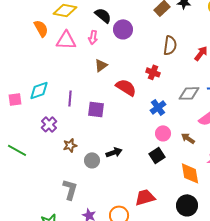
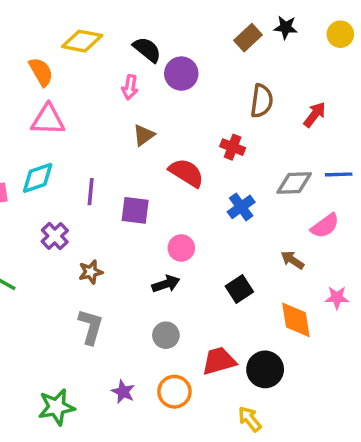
pink triangle: (66, 40) -> (48, 120), moved
pink circle: (163, 133) -> (181, 248), moved
gray circle: (92, 160) -> (166, 335), moved
gray L-shape: (70, 189) -> (91, 327), moved
black circle: (187, 205) -> (265, 369), moved

